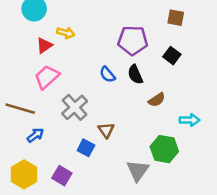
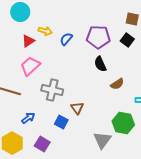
black square: (172, 56) -> (127, 40), moved
blue semicircle: (107, 75) -> (66, 39), moved, turned 80
gray cross: (75, 107) -> (52, 90), turned -35
blue arrow: (35, 135) -> (28, 118), moved

